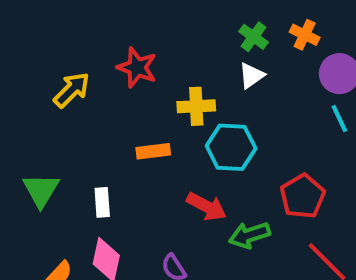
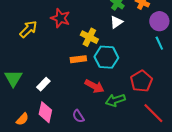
yellow cross: (196, 106) -> (89, 37), turned 30
orange rectangle: (153, 151) -> (78, 59), moved
white rectangle: (102, 202) -> (43, 84), turned 48

